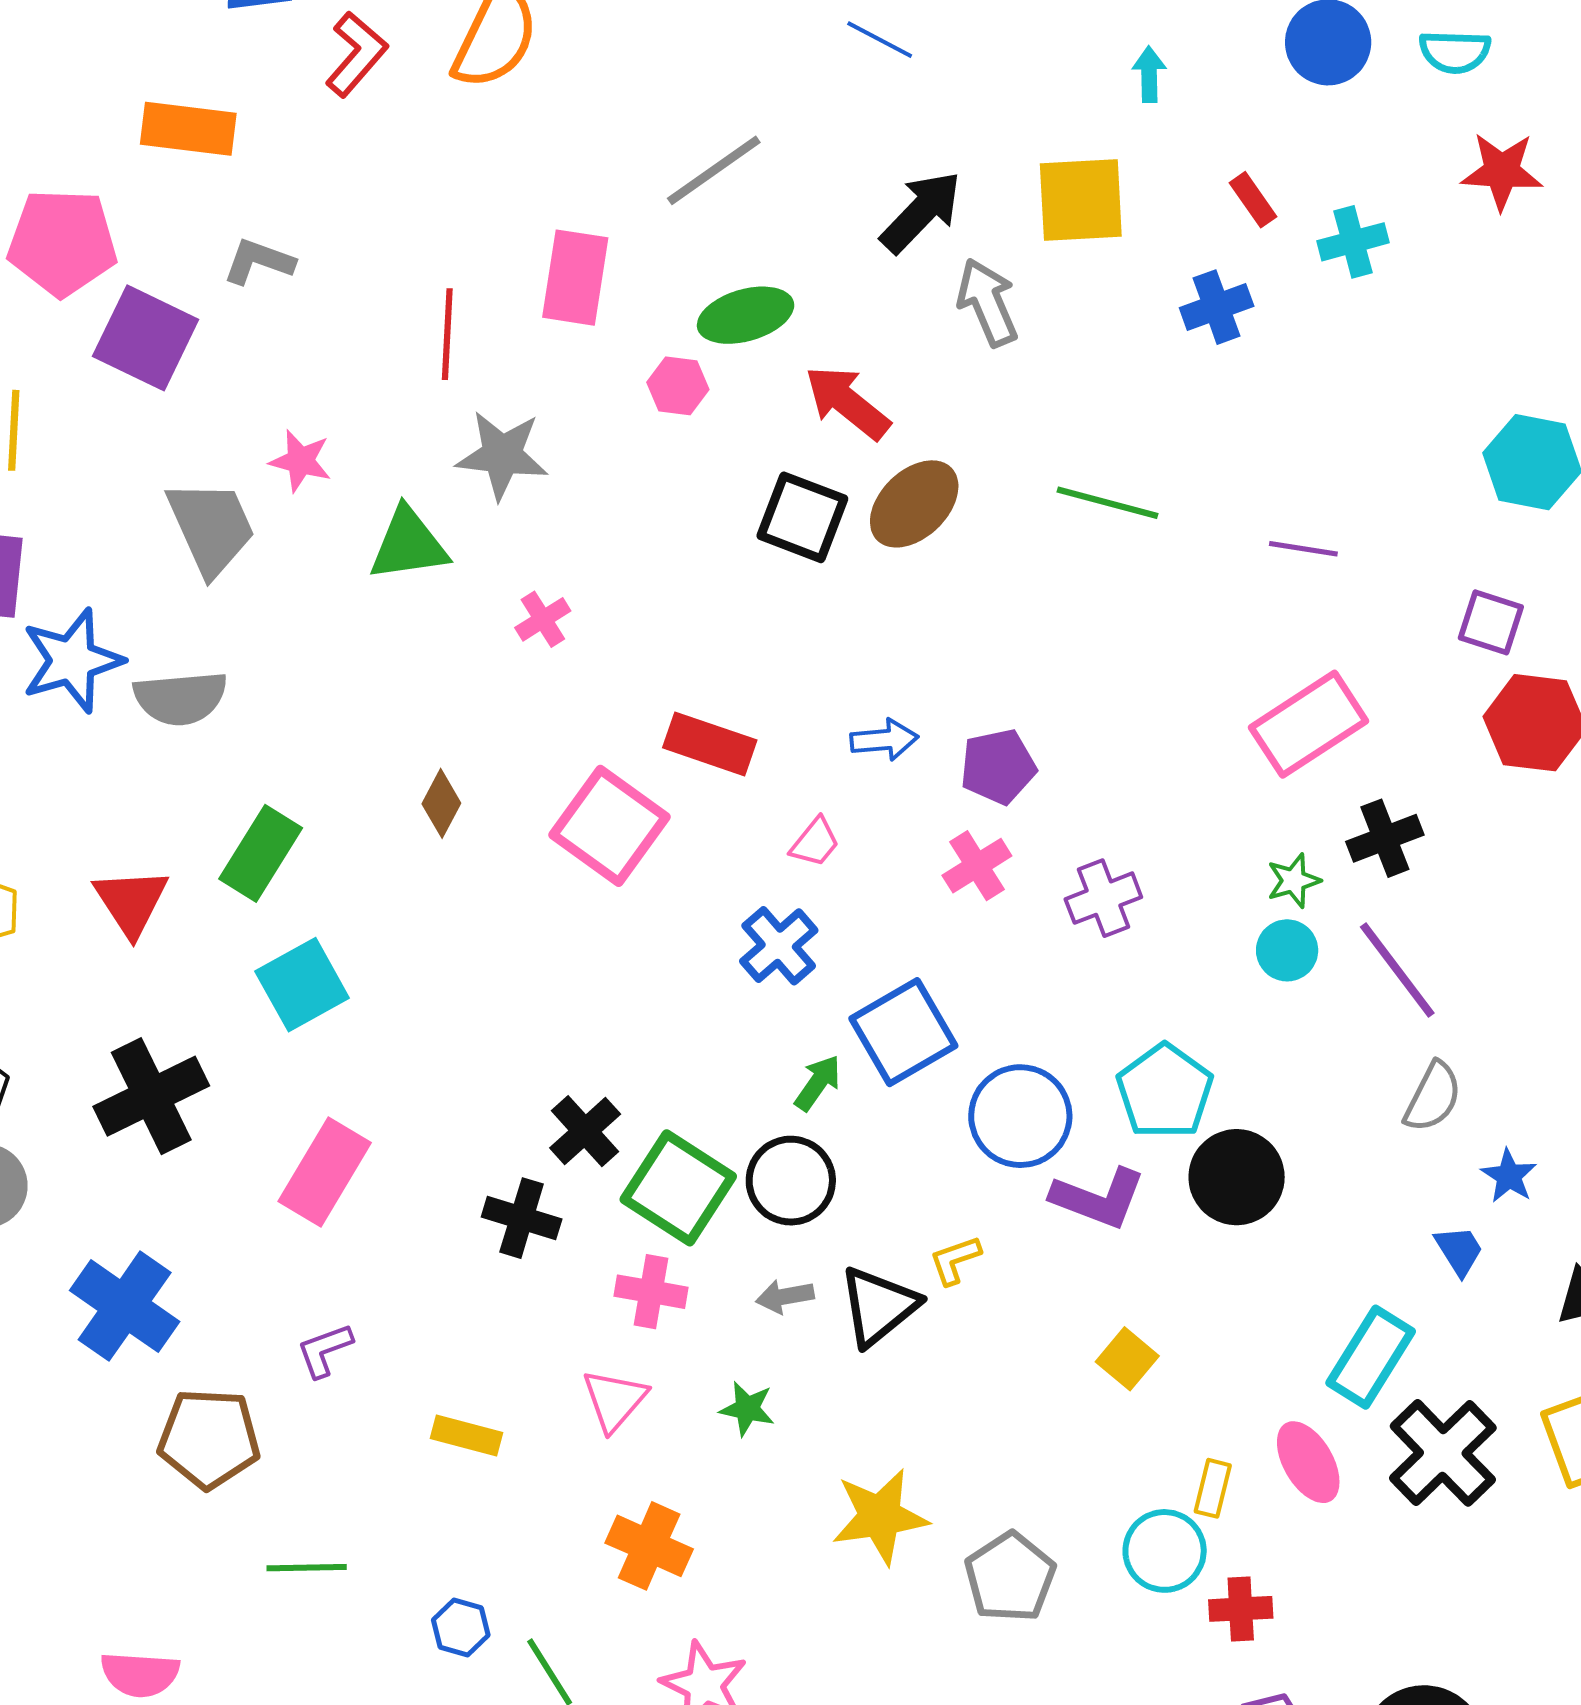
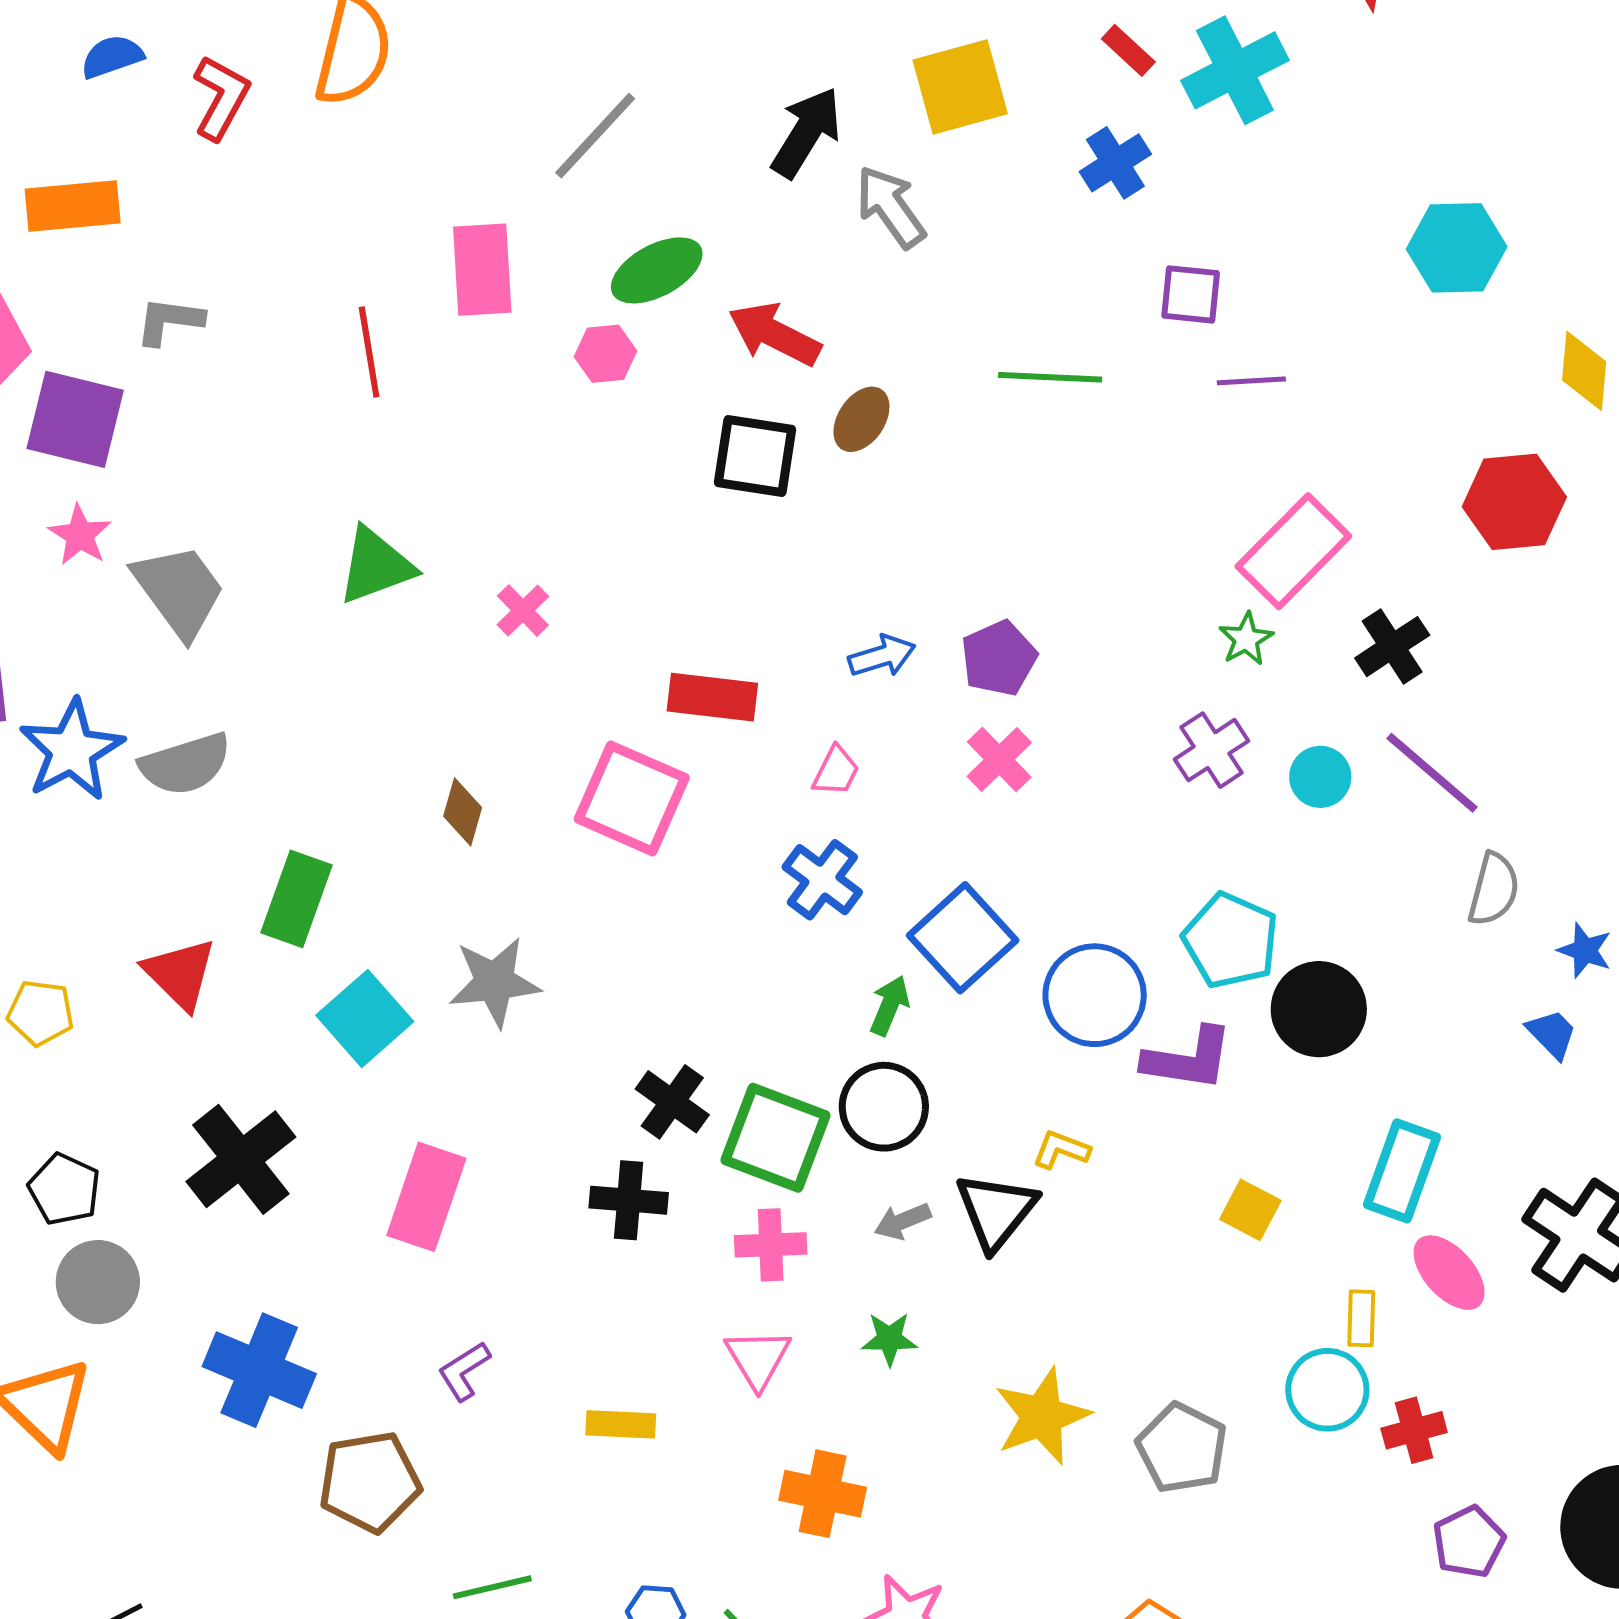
cyan cross: (1353, 242) -> (1235, 70), size x1.5
gray star: (502, 455) -> (495, 982), moved
pink star: (301, 461) -> (80, 535), moved, turned 30
brown ellipse: (914, 504) -> (861, 419), size x0.7
purple square: (1491, 622) -> (1191, 294), moved
green star: (1294, 881) -> (1246, 639), moved
purple cross: (1103, 898) -> (1212, 750), moved
yellow L-shape: (955, 1260) -> (1061, 1150), turned 52
cyan rectangle: (1371, 1357) -> (1402, 1171), moved

